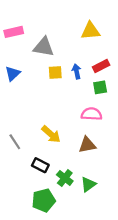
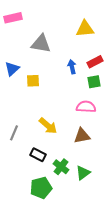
pink rectangle: (14, 32) -> (13, 18), moved
yellow square: (55, 72) -> (33, 81), moved
gray line: (15, 142) -> (14, 133), turned 56

